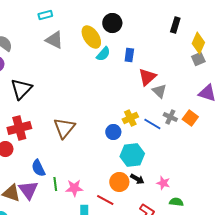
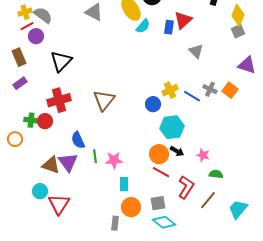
red triangle: (147, 77) -> (183, 20), moved
gray triangle: (159, 91) -> (196, 51), moved
red line: (105, 200) -> (161, 172), moved

